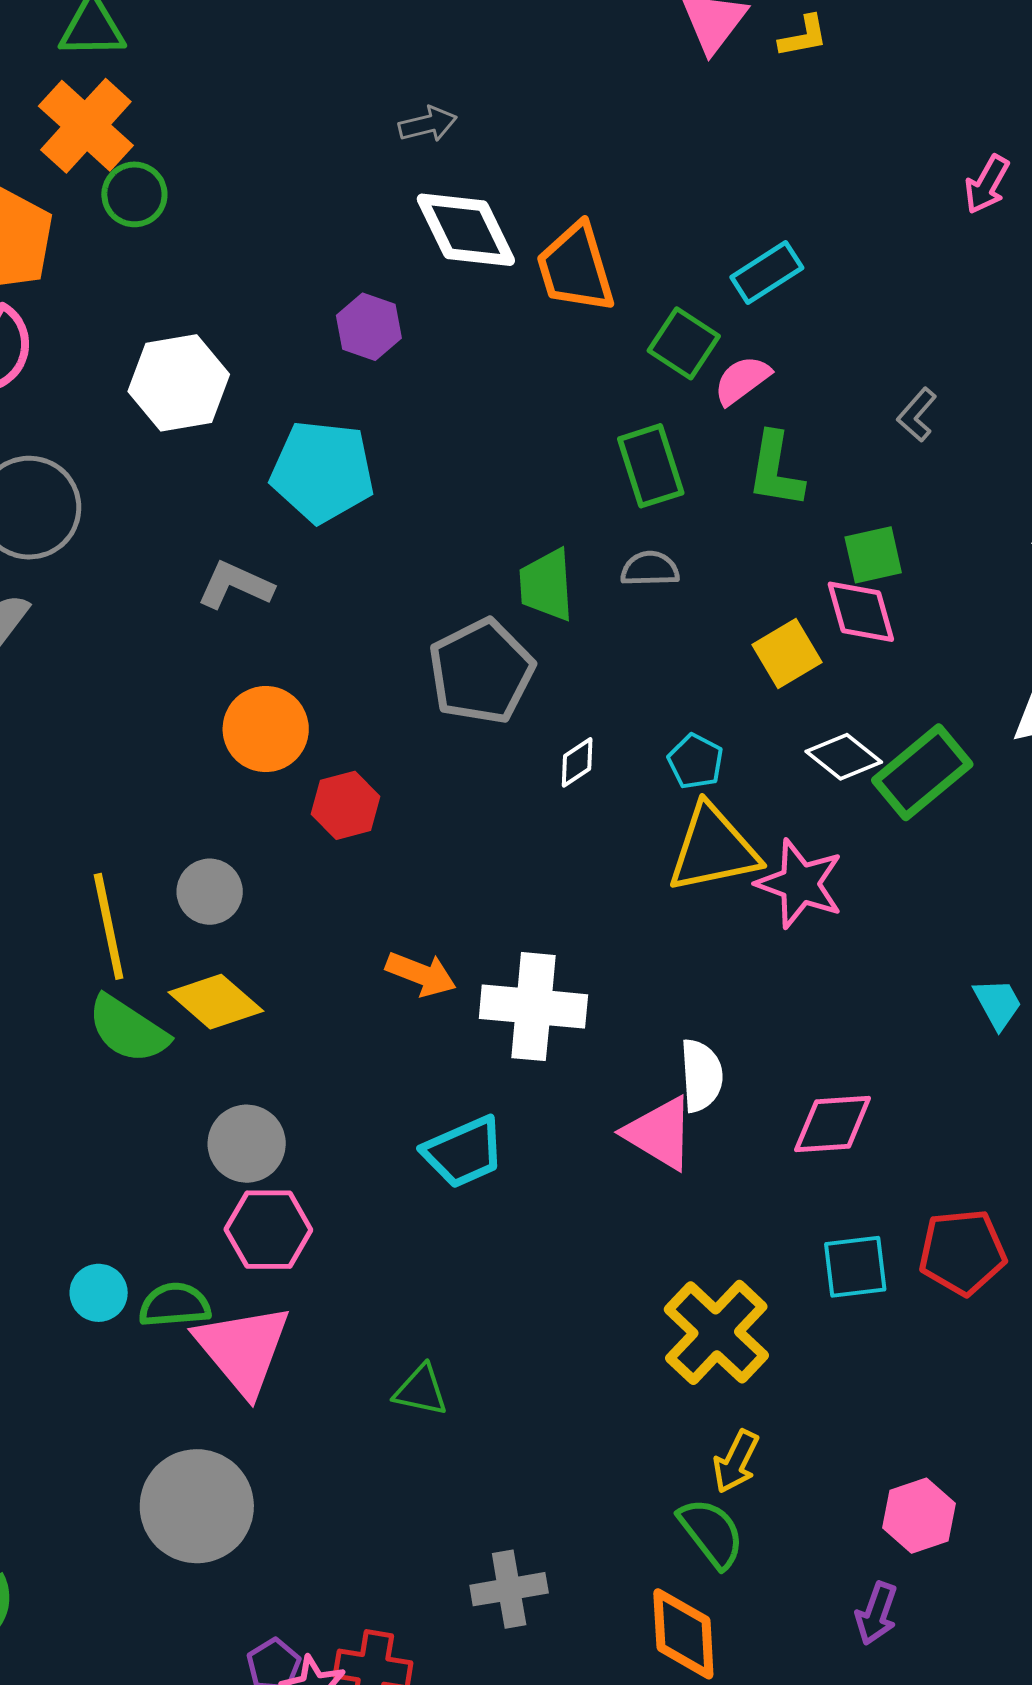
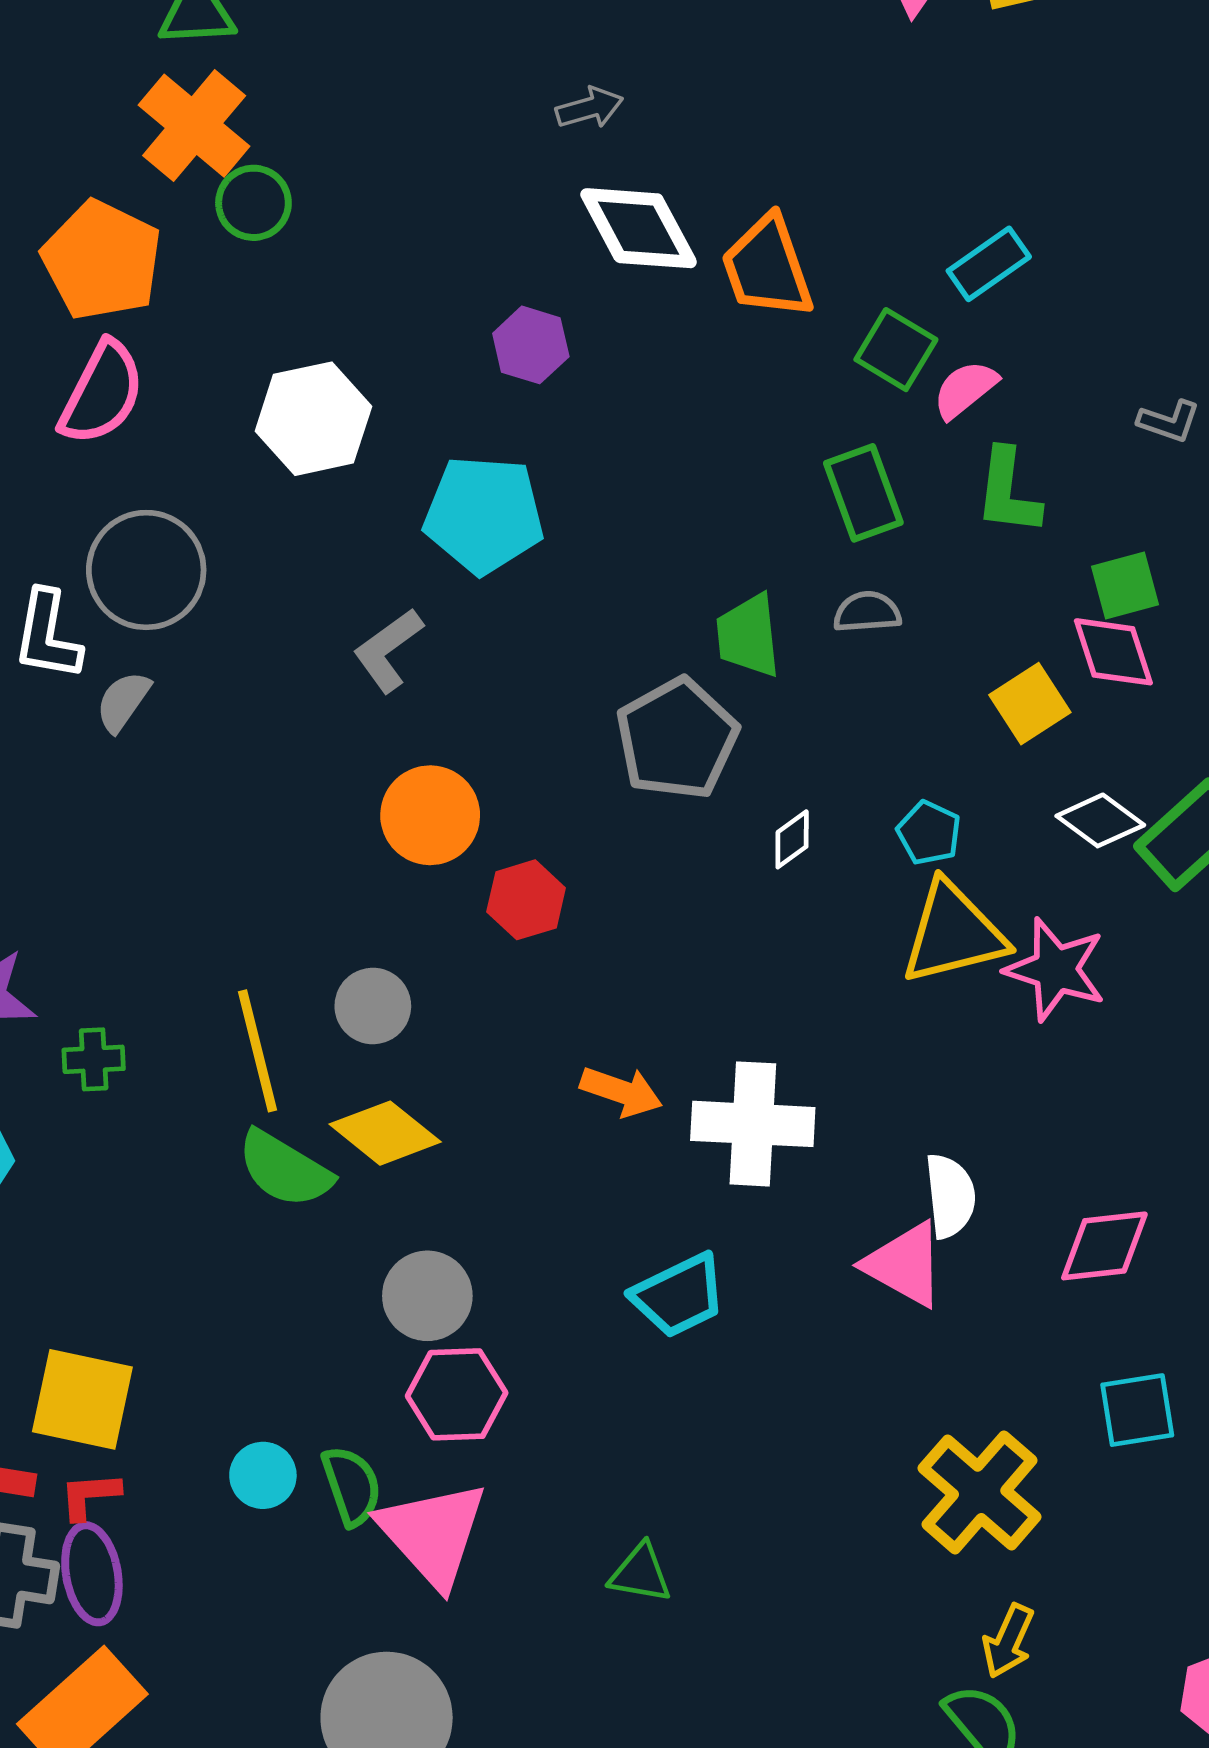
gray L-shape: (917, 415) -> (1169, 421), turned -110
gray L-shape: (235, 585) -> (388, 650), turned -58
green semicircle: (175, 1305) -> (352, 1486), turned 78

